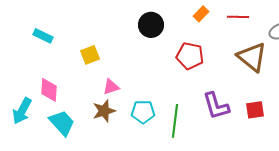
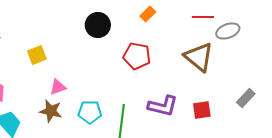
red line: (238, 17) -> (203, 17), moved
purple L-shape: (216, 106) -> (163, 106), turned -60
brown star: (104, 111) -> (51, 111), turned 30

